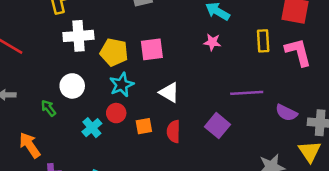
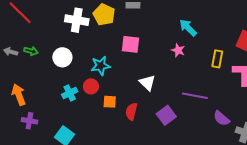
yellow pentagon: (114, 52) -> (104, 15), moved
white triangle: (169, 92) -> (147, 83), moved
green arrow: (48, 108) -> (31, 51), moved, turned 128

